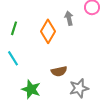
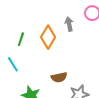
green line: (14, 28) -> (21, 39), moved

